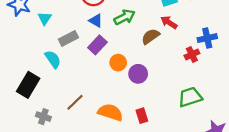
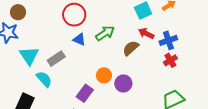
cyan triangle: (45, 18) -> (29, 56), moved, size x1.5
blue cross: (207, 38) -> (168, 40), moved
purple rectangle: (97, 45) -> (85, 93), moved

